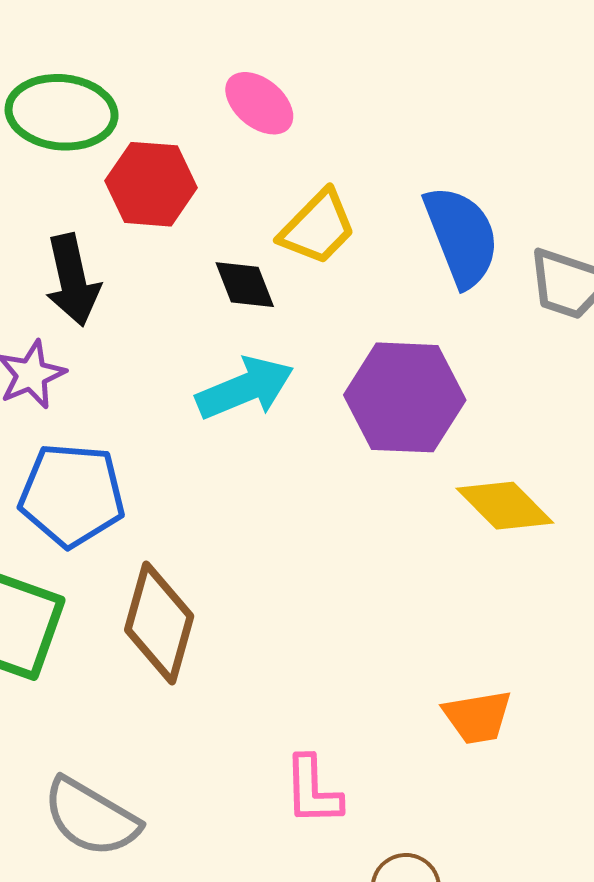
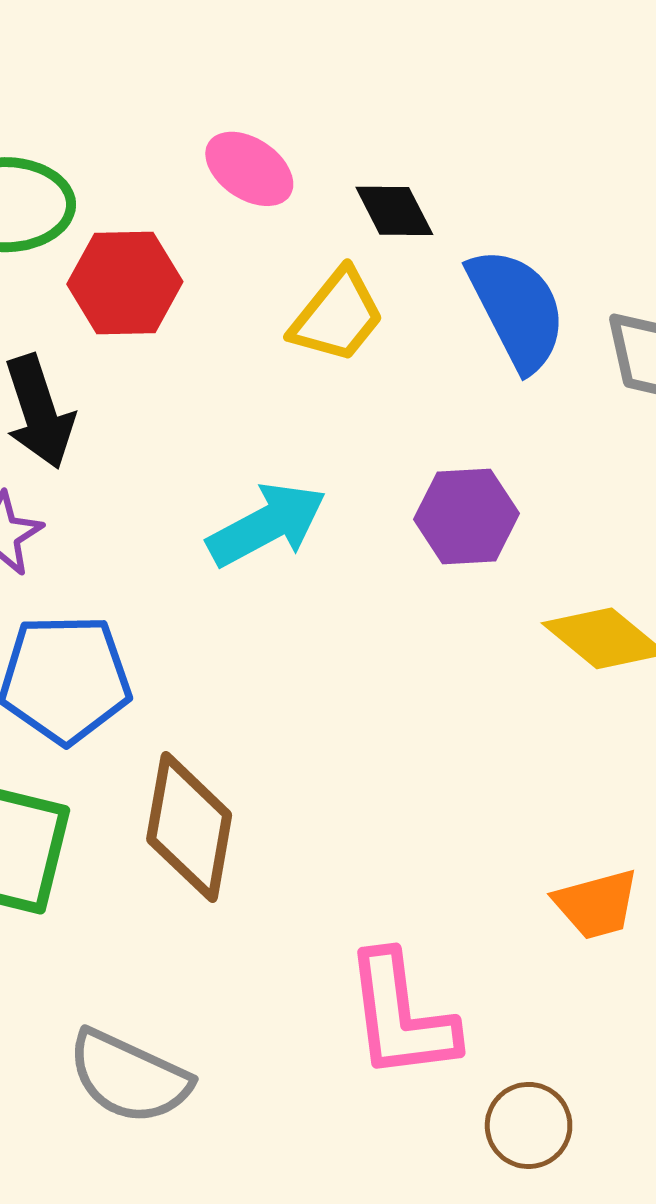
black diamond: (245, 285) -> (394, 211), moved
purple hexagon: (405, 397) -> (466, 516), size x0.7
pink L-shape: (313, 790) -> (401, 1016), size x1.5

